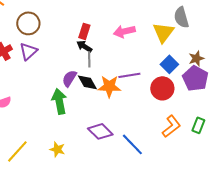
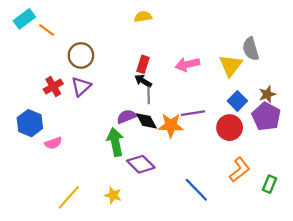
purple semicircle: (69, 78) -> (126, 116), turned 36
green rectangle: (198, 125) -> (270, 184), moved
purple diamond: (100, 131) -> (141, 164), moved

